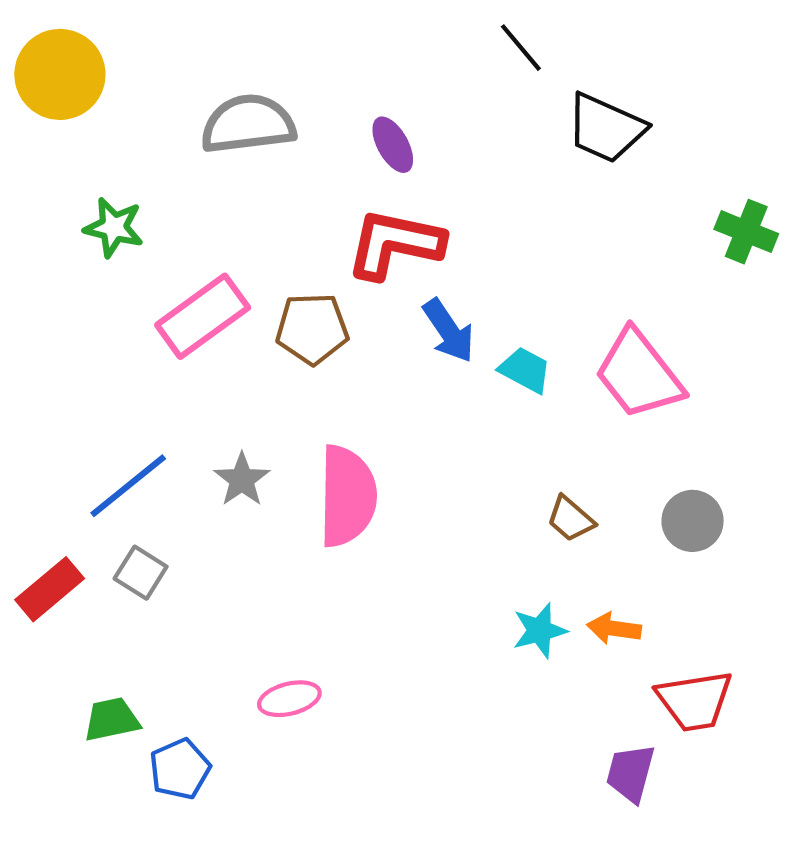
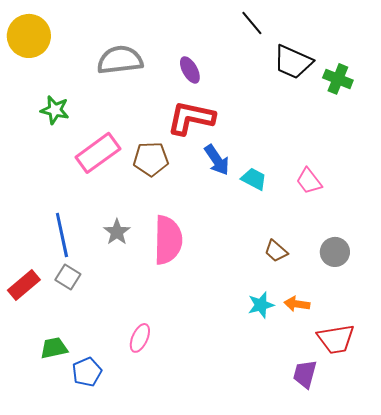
green cross: (746, 232) -> (338, 79), moved
pink trapezoid: (639, 374) -> (309, 181), size x0.6
blue line: (128, 486) -> (62, 235), turned -63
pink ellipse: (289, 699) -> (140, 338), turned -52

